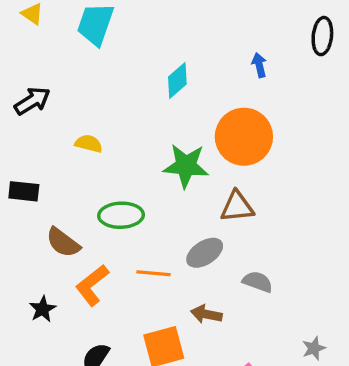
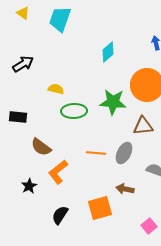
green ellipse: (121, 215) -> (74, 111), moved
gray ellipse: (205, 253) -> (124, 153), turned -30
orange line: (153, 273) -> (96, 153), moved

